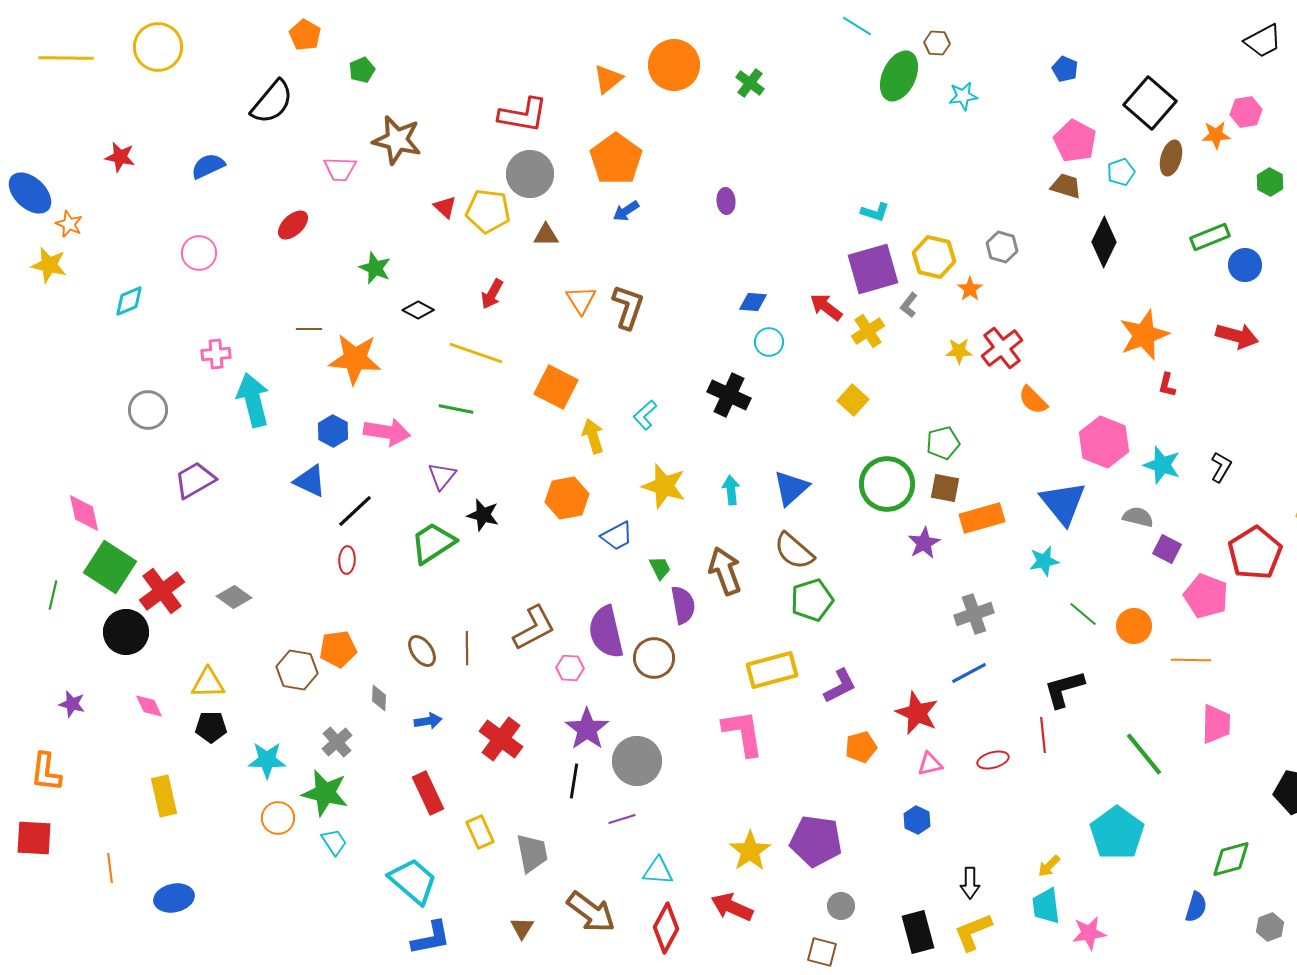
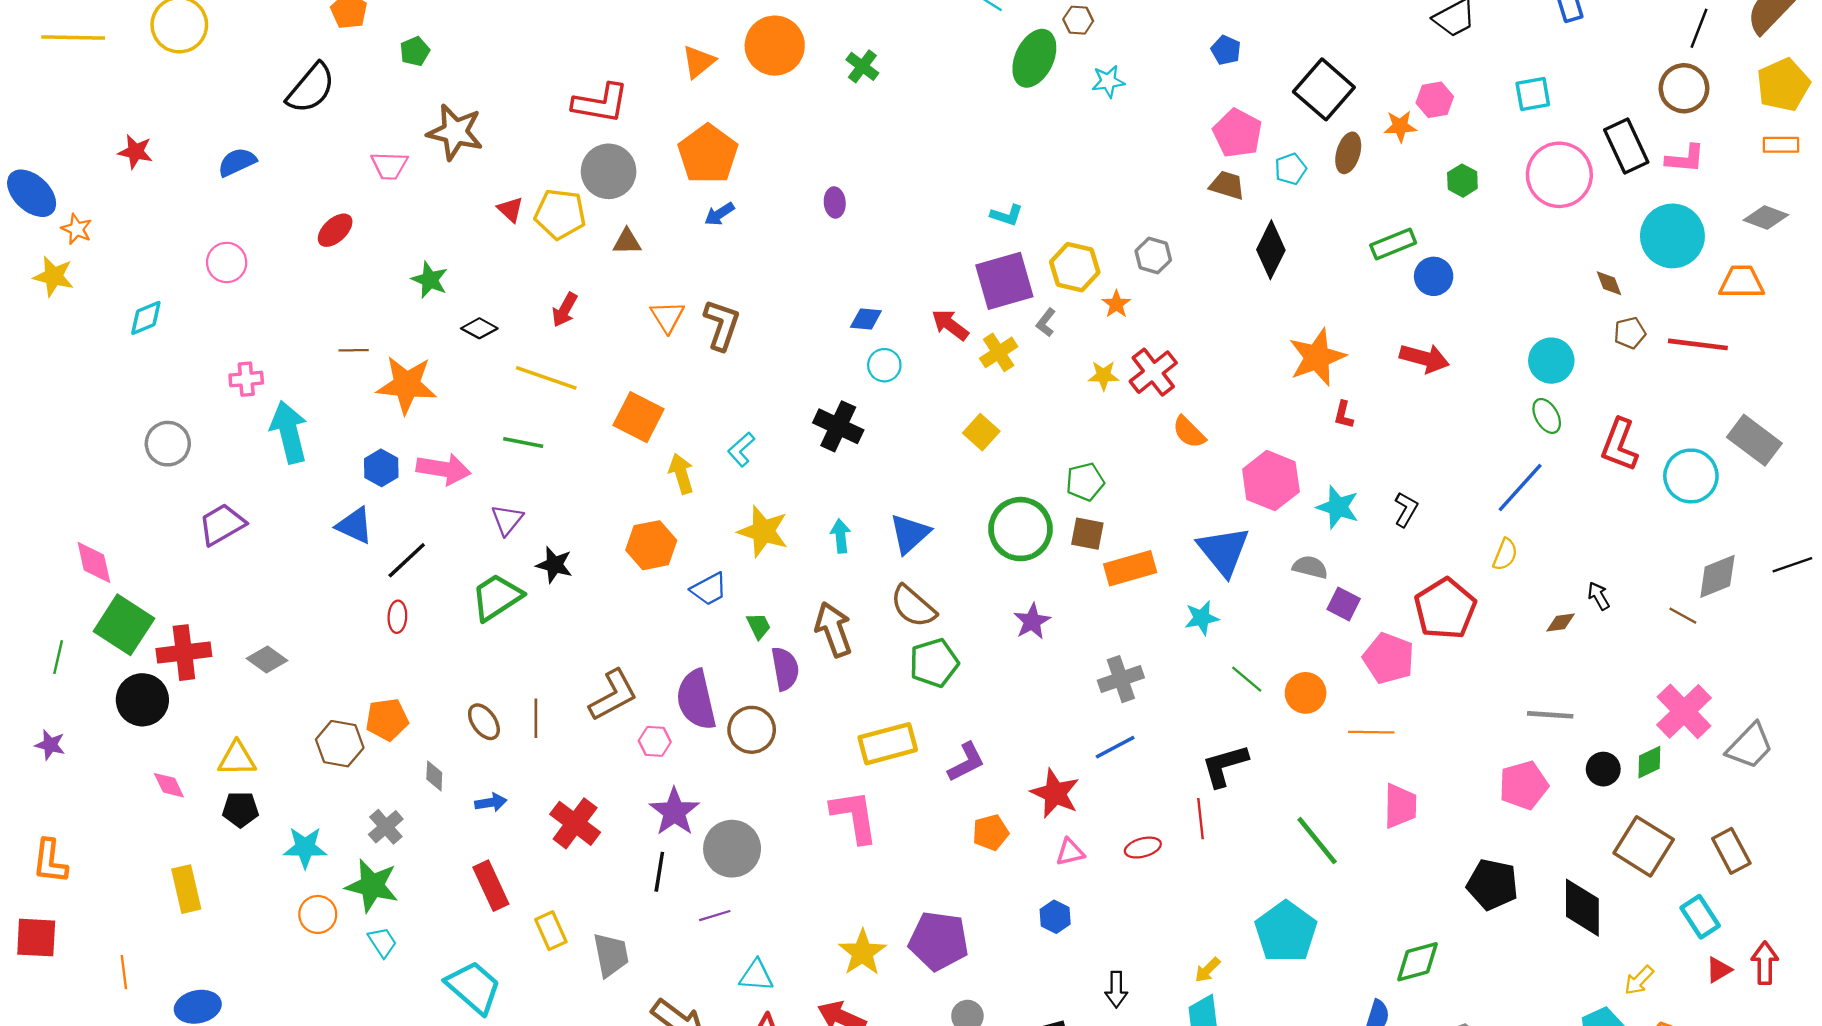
purple star: (924, 543) -> (1032, 621), moved
red cross: (162, 591) -> (184, 653), turned 30
purple star: (72, 704) -> (50, 745), moved

